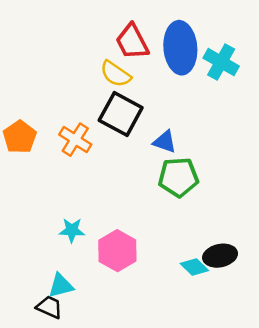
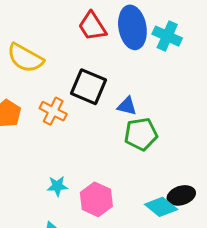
yellow semicircle: (116, 74) -> (25, 58), moved, size x1.4
cyan diamond: (194, 267) -> (161, 207), size x1.4

